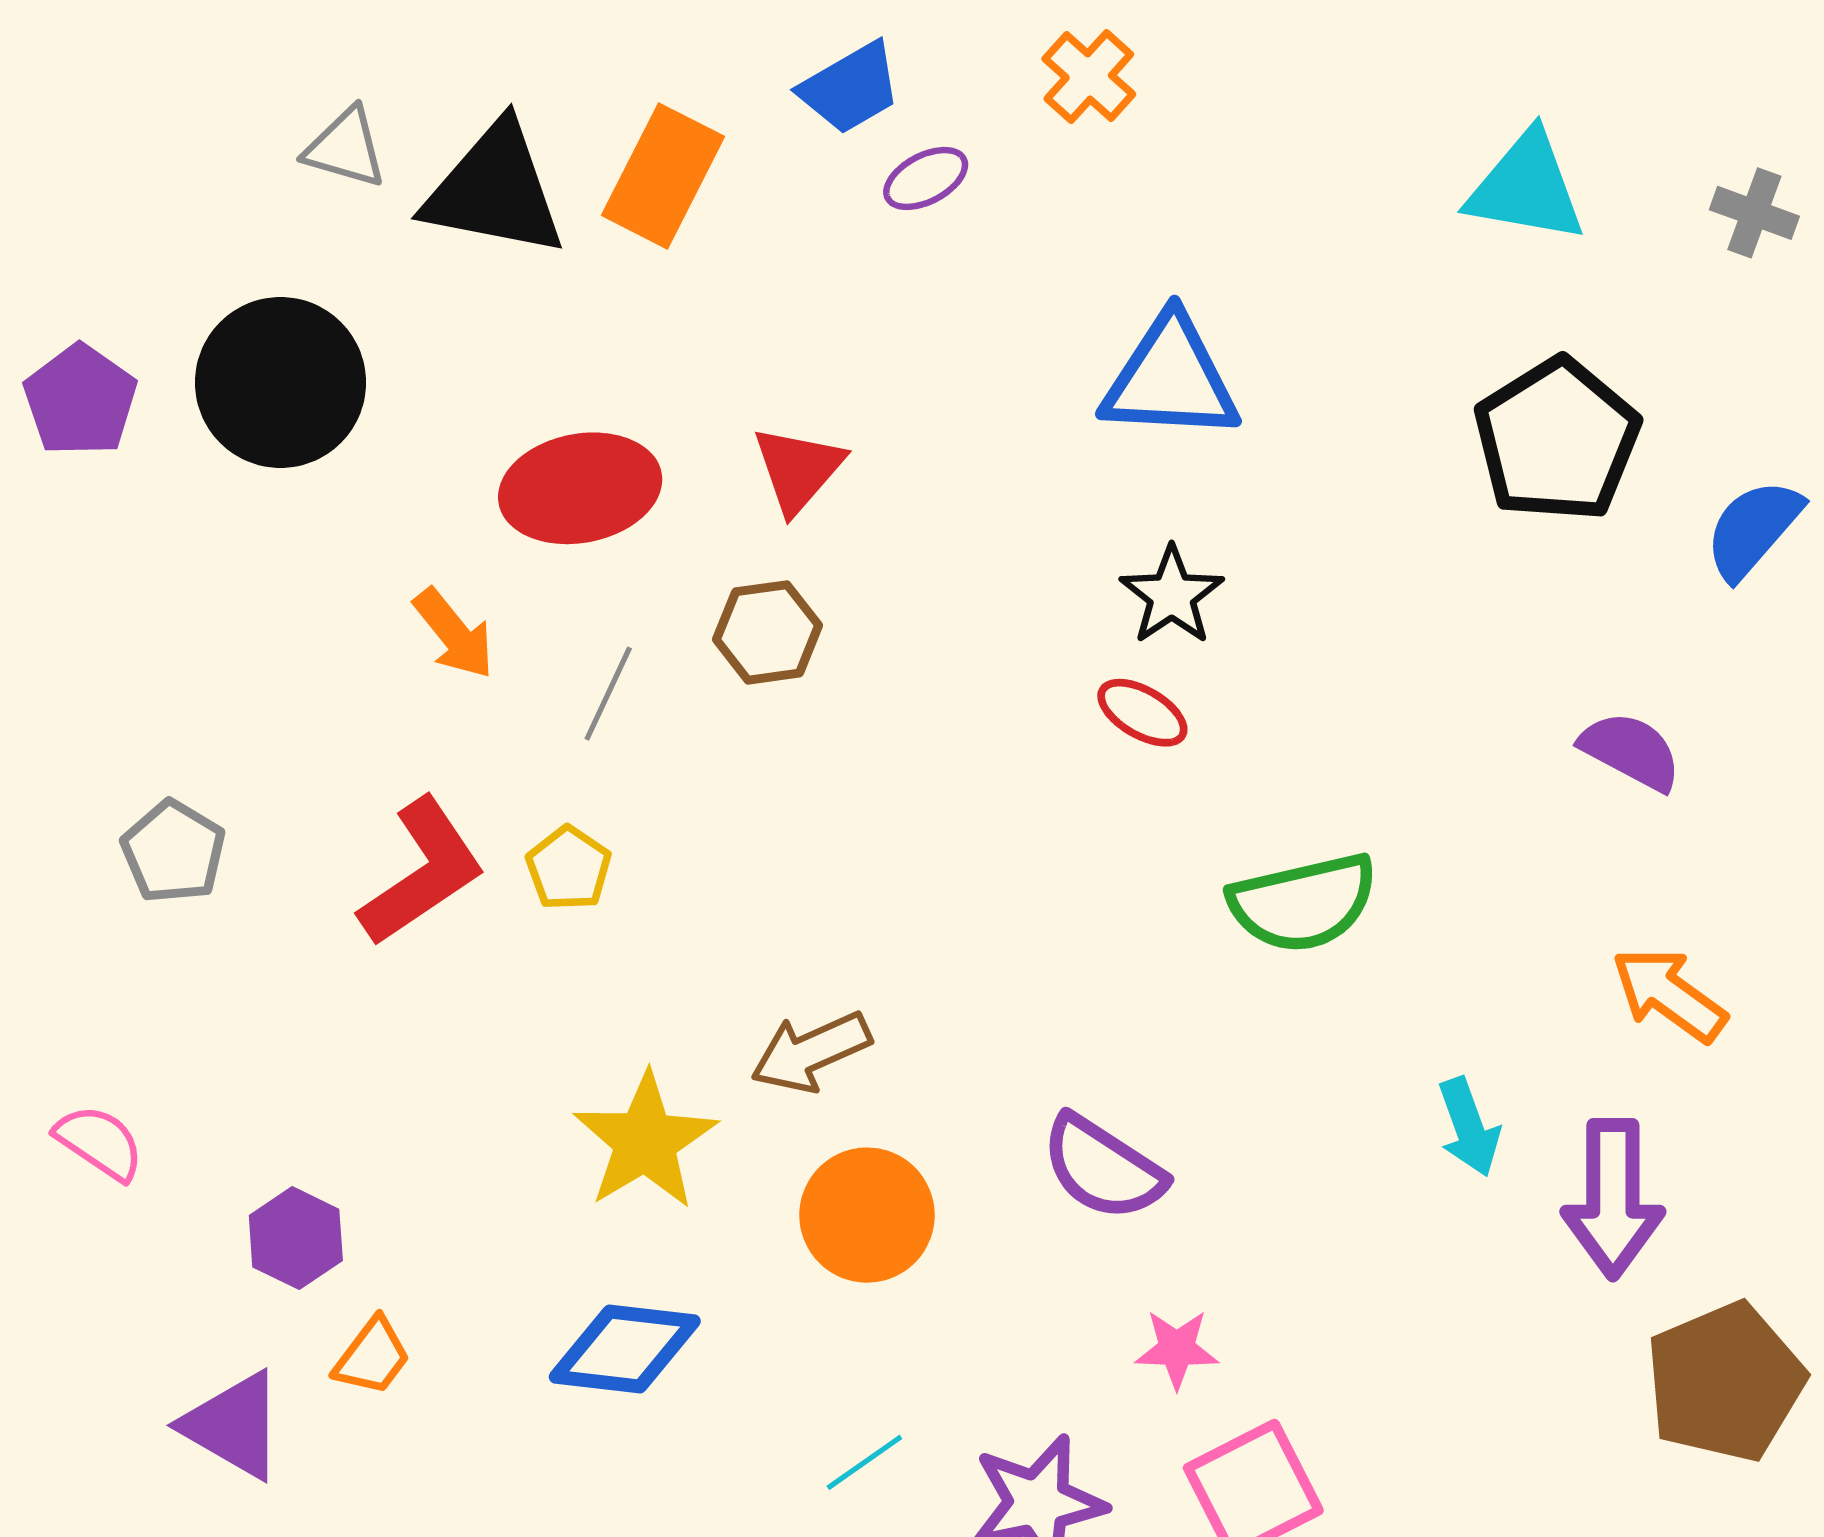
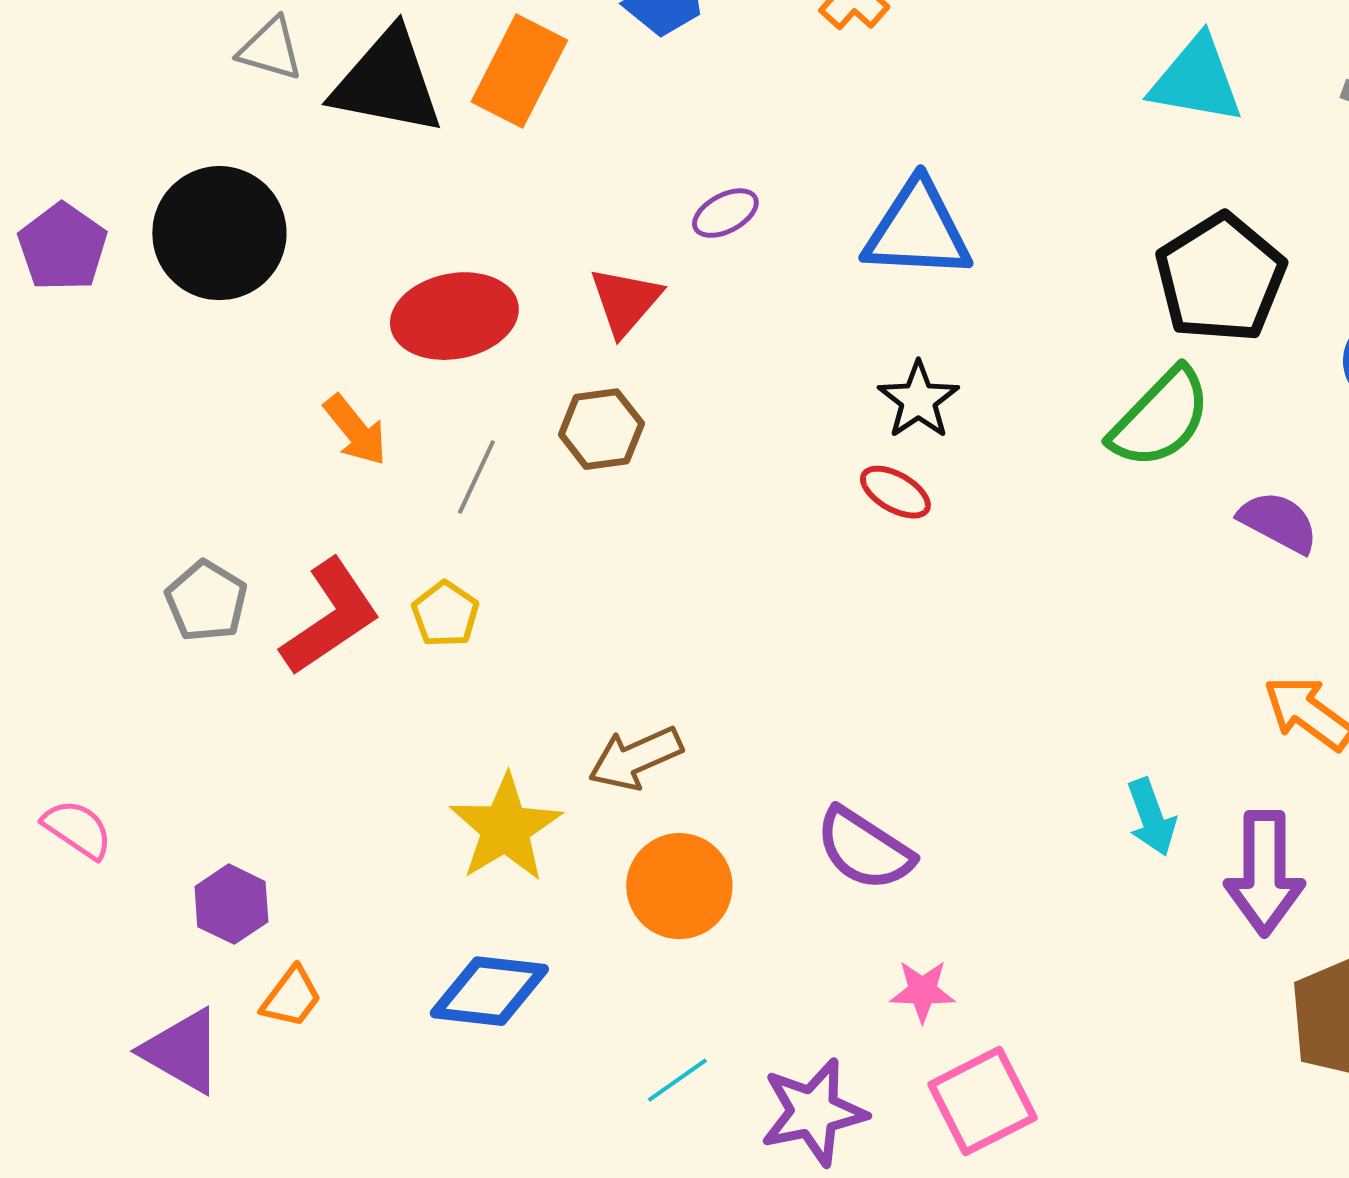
purple ellipse: (926, 178) -> (725, 213), moved
gray pentagon: (173, 852) -> (206, 601), moved
green semicircle: (1303, 903) -> (1160, 418), moved, turned -33

